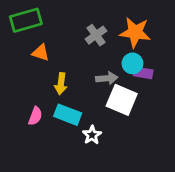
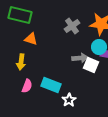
green rectangle: (26, 20) -> (20, 15), turned 30
yellow arrow: (61, 84) -> (21, 62), moved
white square: (122, 100) -> (91, 65), moved, size x0.7

